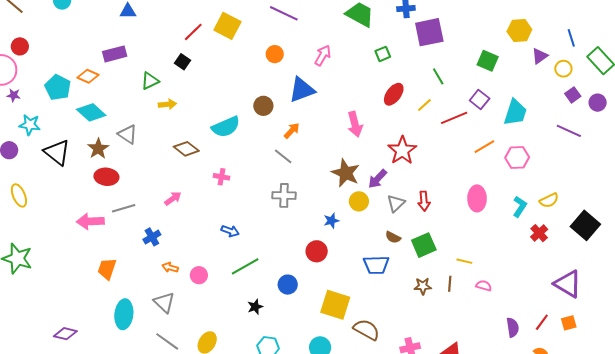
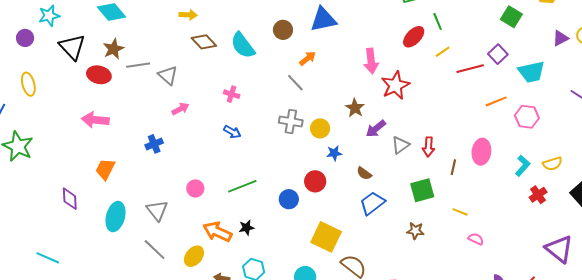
purple triangle: (540, 56) -> (560, 38), moved
green line: (438, 76) -> (438, 22), moved
cyan trapezoid: (515, 112) -> (531, 72), turned 52
cyan star: (30, 125) -> (49, 16), turned -30
cyan semicircle: (226, 127) -> (243, 45), turned 68
gray triangle: (128, 134) -> (168, 75), moved
brown diamond: (186, 149) -> (204, 42), moved
red star: (402, 150) -> (395, 85), moved
brown star: (346, 173) -> (355, 108), size x0.7
red ellipse: (106, 177) -> (99, 75), moved
purple arrow: (377, 179) -> (376, 129), moved
yellow circle: (359, 201) -> (320, 128), moved
gray line: (124, 208) -> (138, 65), moved
blue arrow: (230, 231) -> (232, 132), moved
brown semicircle: (393, 237) -> (364, 173), moved
blue trapezoid: (376, 265) -> (372, 203), turned 136
orange arrow: (170, 267) -> (217, 232), moved, size x1.8
brown line: (450, 284) -> (453, 167), moved
blue circle: (288, 285) -> (289, 199), moved
purple diamond: (65, 334) -> (70, 199), moved, turned 65

